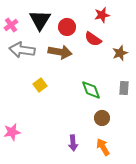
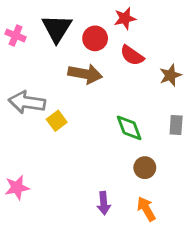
red star: (102, 15) -> (125, 18), moved
pink cross: (11, 25) -> (16, 36), turned -32
gray arrow: (22, 50) -> (27, 102), moved

